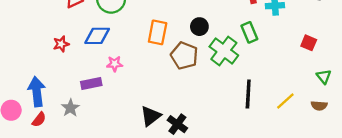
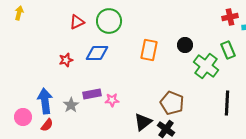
brown pentagon: (184, 56) -> (172, 103), moved
pink star: (115, 64) -> (112, 100), moved
gray star: (70, 108) -> (71, 105), moved

